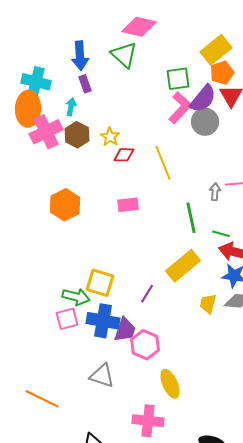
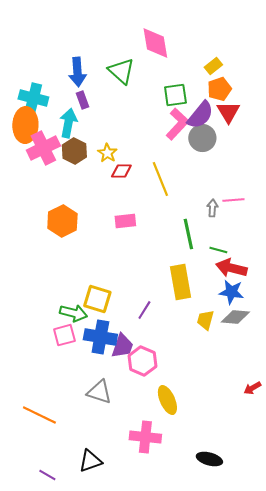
pink diamond: (139, 27) -> (155, 43), moved, turned 68
yellow rectangle: (216, 50) -> (213, 66), size x0.6
cyan arrow: (71, 107) -> (68, 123), size x1.6
yellow rectangle: (183, 266) -> (180, 282), turned -60

